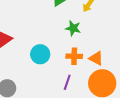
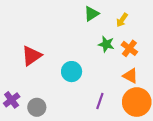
orange cross: (74, 56) -> (129, 48), moved, turned 35

